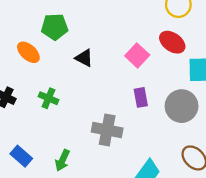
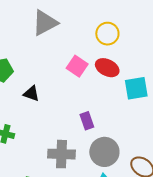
pink square: (137, 55) -> (77, 66), moved
gray circle: (182, 106) -> (104, 152), moved

